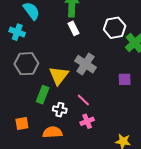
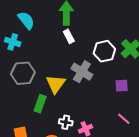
white hexagon: (115, 28) -> (104, 51), moved
pink line: (83, 100) -> (124, 119), moved
white cross: (60, 110) -> (66, 122), moved

